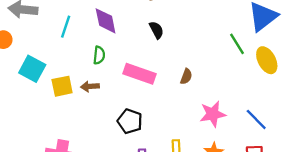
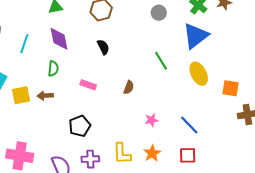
green line: (237, 44) -> (161, 61), moved
pink rectangle: (140, 74) -> (88, 85), size x0.6
pink star: (213, 114) -> (151, 120), size x0.6
black pentagon: (130, 121) -> (80, 126), turned 30

